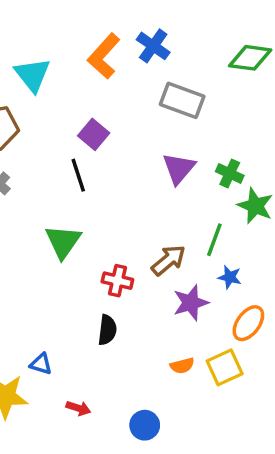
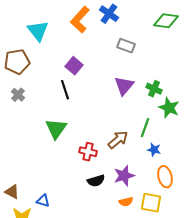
gray rectangle: (182, 100) -> (126, 46), size x0.7
purple star: (191, 303) -> (124, 176), moved
orange ellipse: (248, 323) -> (165, 177), turned -50
black semicircle: (107, 330) -> (96, 181), moved, turned 66
yellow square: (225, 367) -> (151, 203), turned 35

